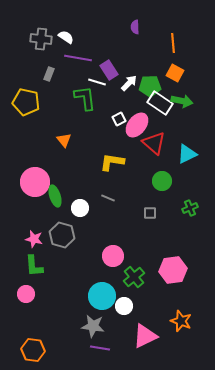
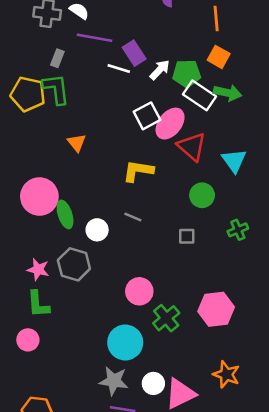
green L-shape: (85, 98) -> (56, 89), moved
white square: (119, 119) -> (147, 116), size x1.5
cyan triangle: (187, 154) -> (234, 161), turned -40
white circle: (124, 306) -> (153, 383), moved

